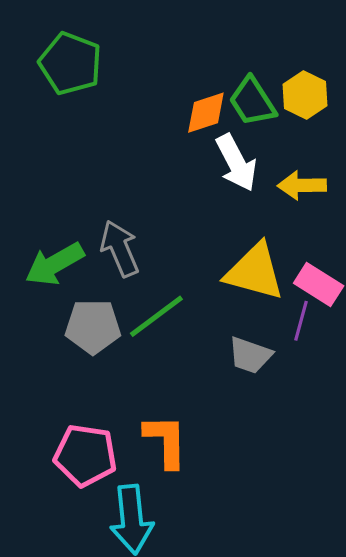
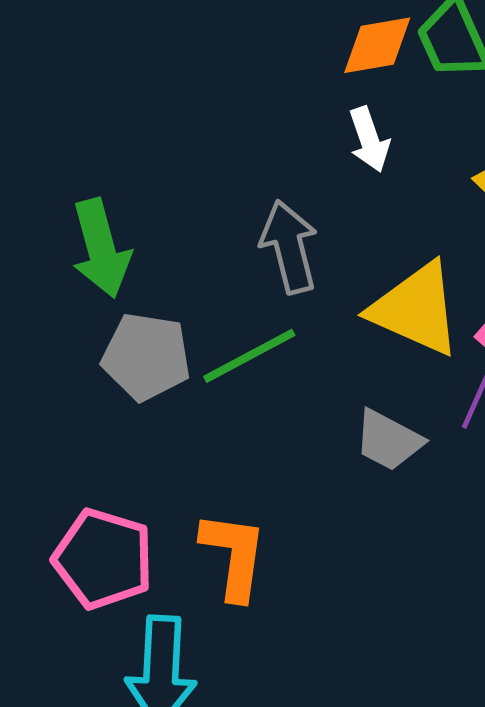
white arrow: (236, 163) -> (369, 139), moved, size x0.7
gray arrow: (120, 249) -> (289, 247), moved
green arrow: (55, 264) -> (101, 248), turned -84

